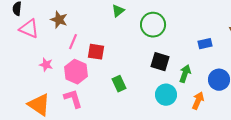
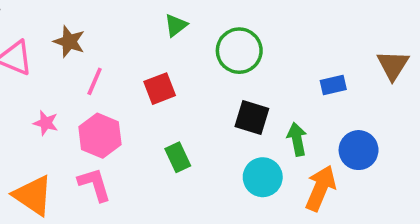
red square: (96, 52) -> (160, 89), moved, turned -30
green arrow: (185, 74) -> (297, 139), turned -30
orange arrow: (198, 101) -> (321, 188), size x1.4

